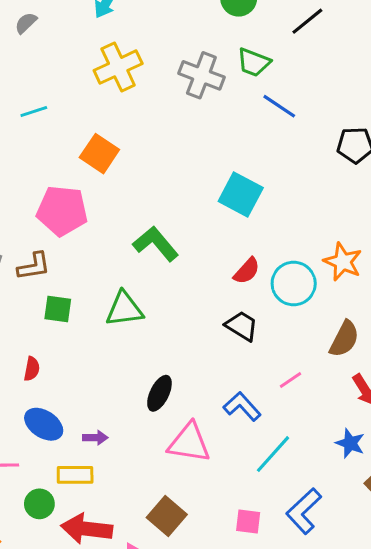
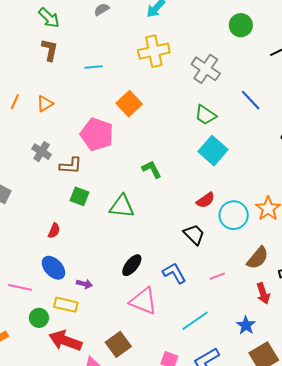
green trapezoid: (254, 62) -> (205, 115), moved
green L-shape: (156, 244) -> (152, 169), size x0.7
blue L-shape: (242, 406) -> (174, 273), moved

